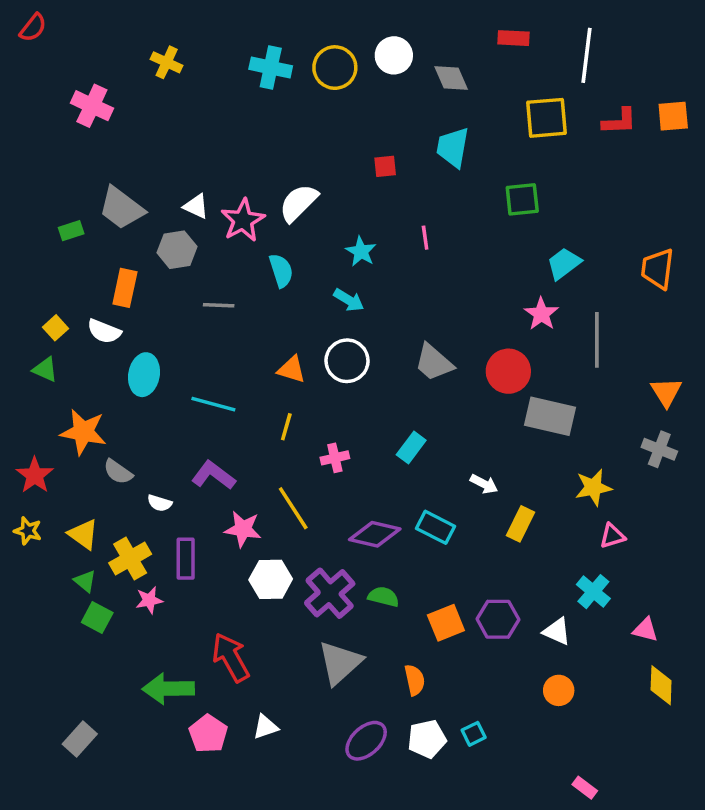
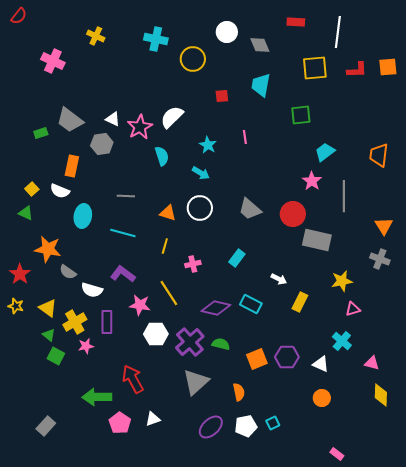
yellow circle: (335, 68) -> (193, 59), moved
gray line: (219, 305) -> (126, 196), moved
white semicircle: (160, 503) -> (92, 290), size x1.5

